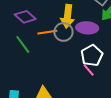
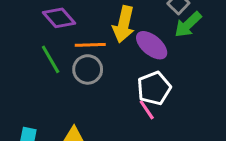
purple ellipse: (87, 28) -> (152, 45), turned 30
gray circle: (63, 32) -> (88, 69), moved

